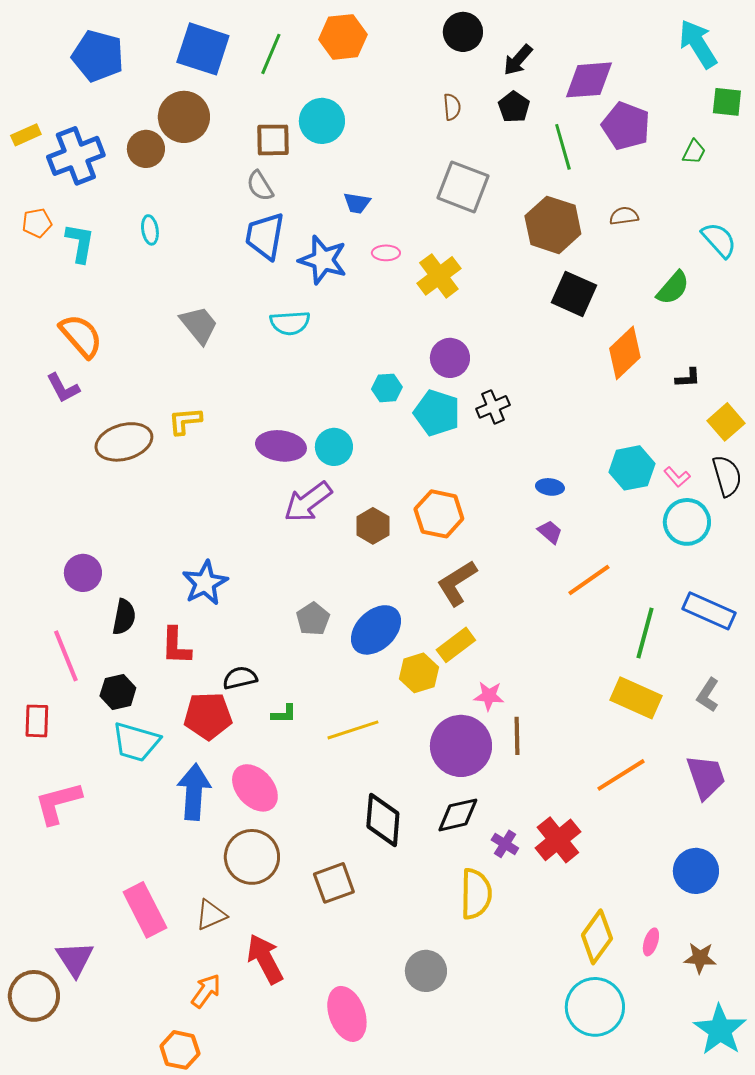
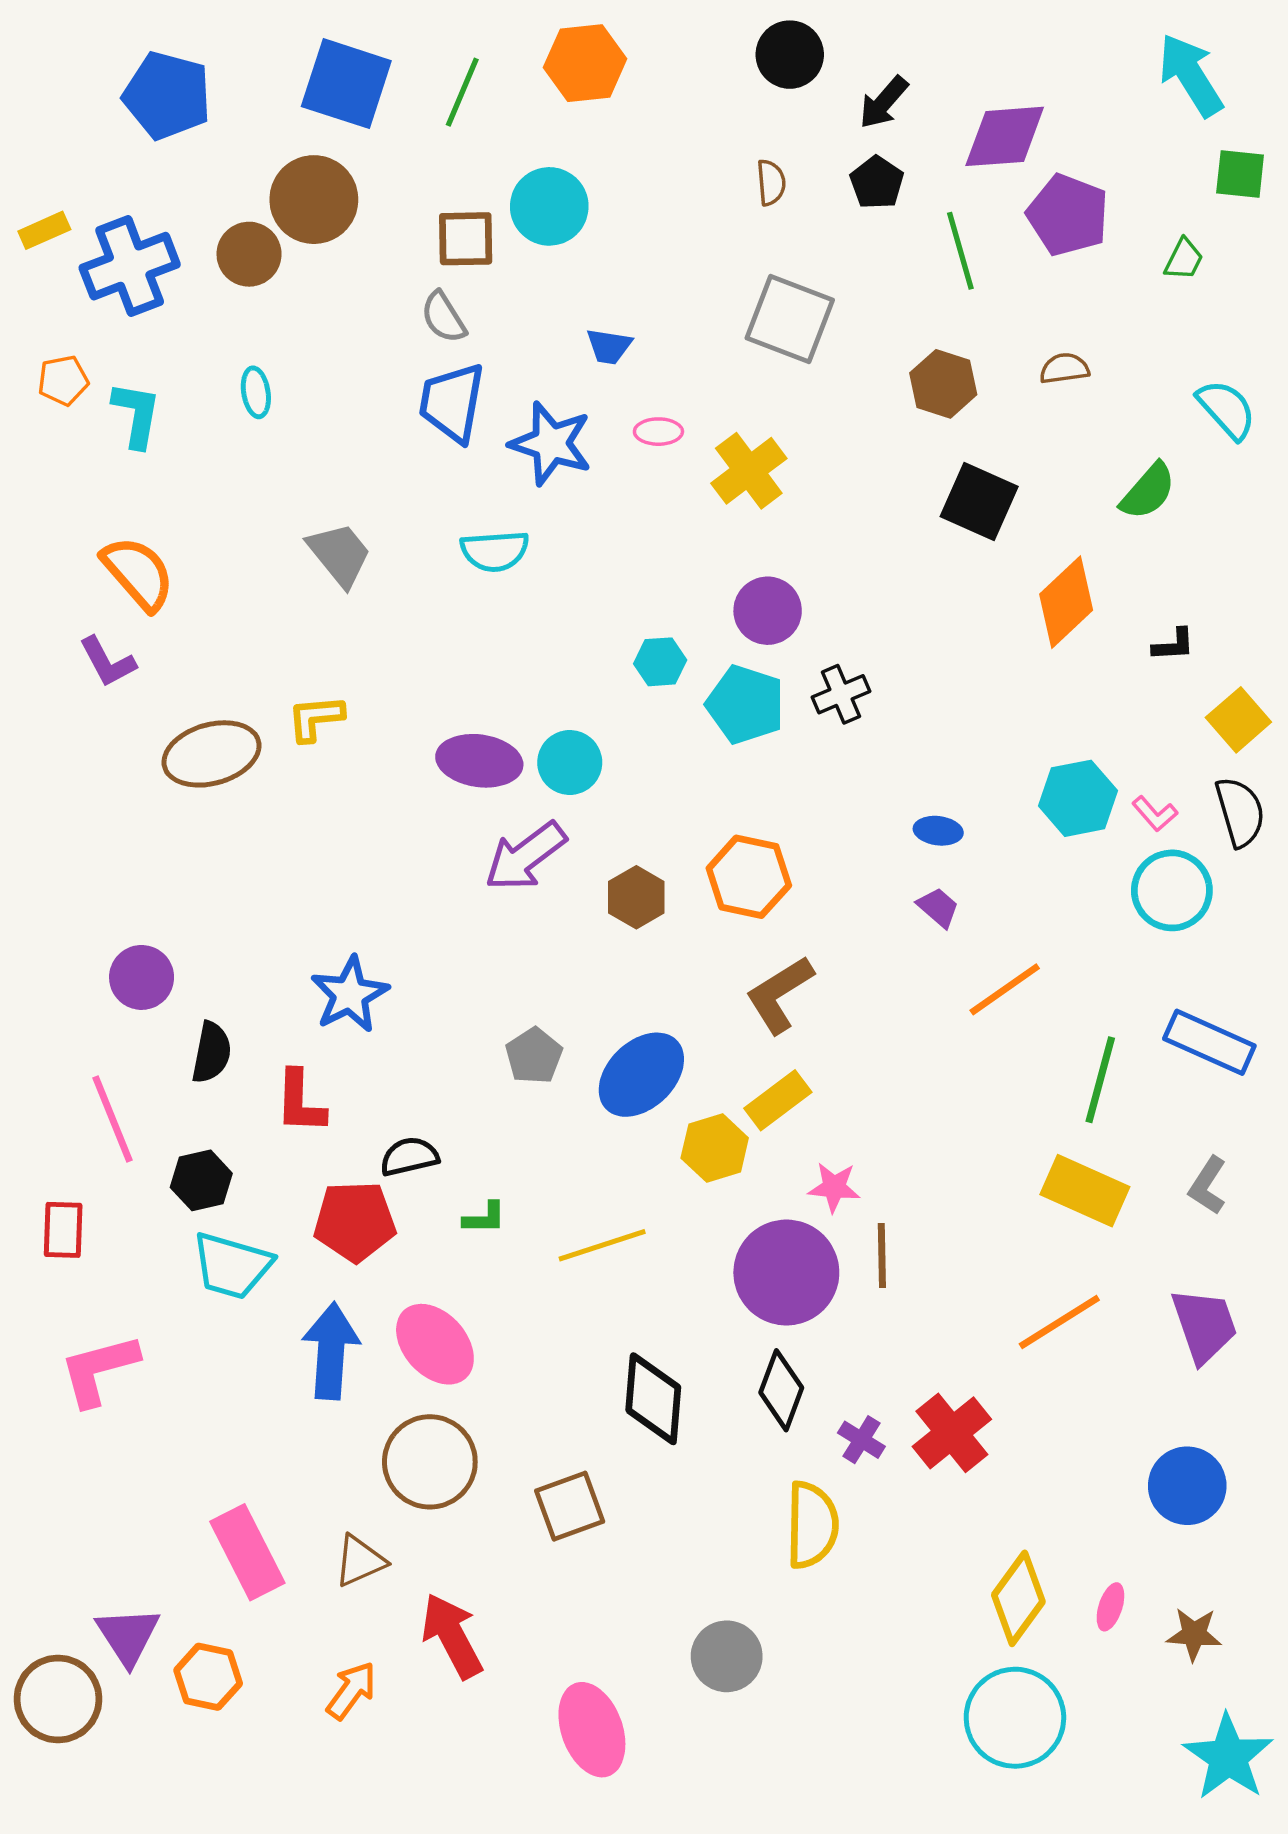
brown hexagon: (553, 225) -> (943, 384), size x0.7
black diamond: (458, 815) -> (781, 1390), turned -57
orange hexagon: (180, 1050) -> (208, 1677), moved

